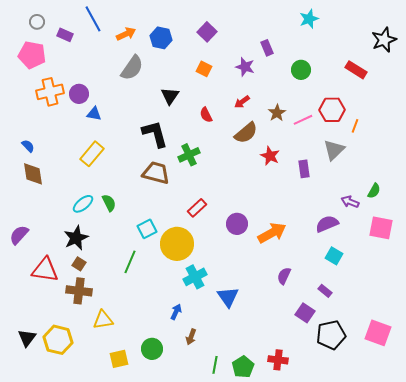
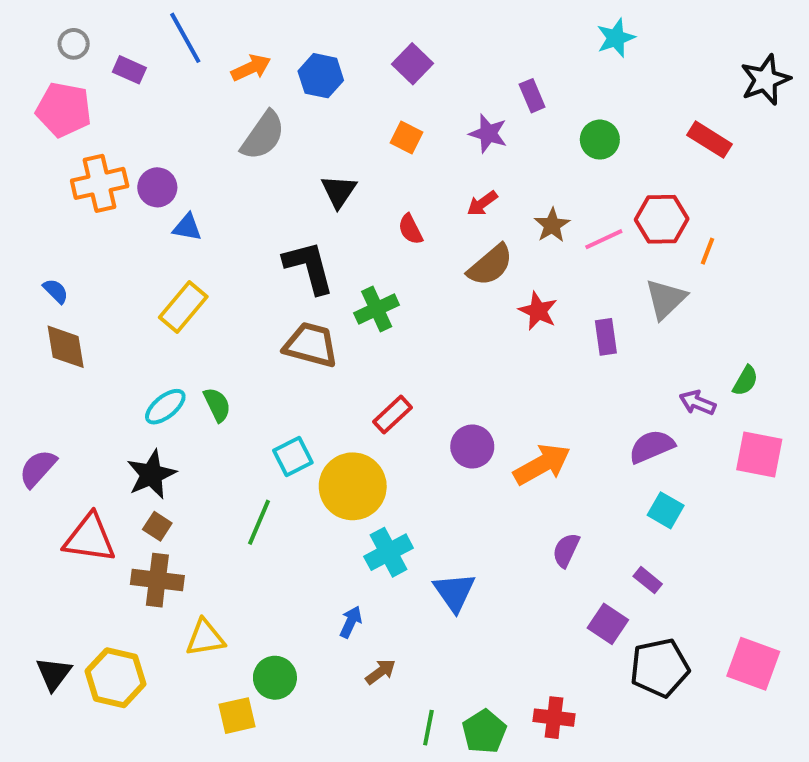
brown arrow: (191, 337) -> (381, 672), turned -147
green circle: (152, 349) -> (275, 678), moved

